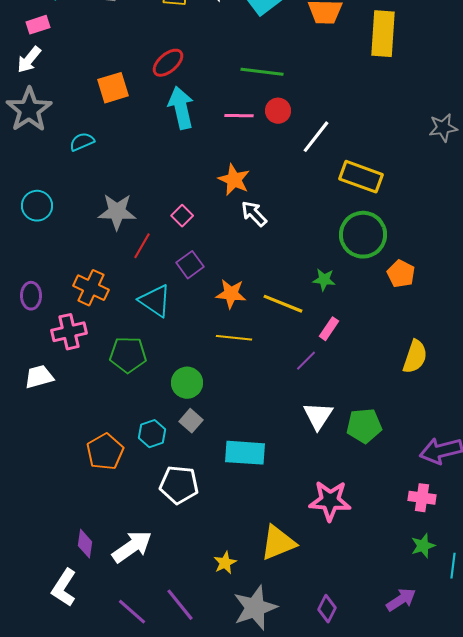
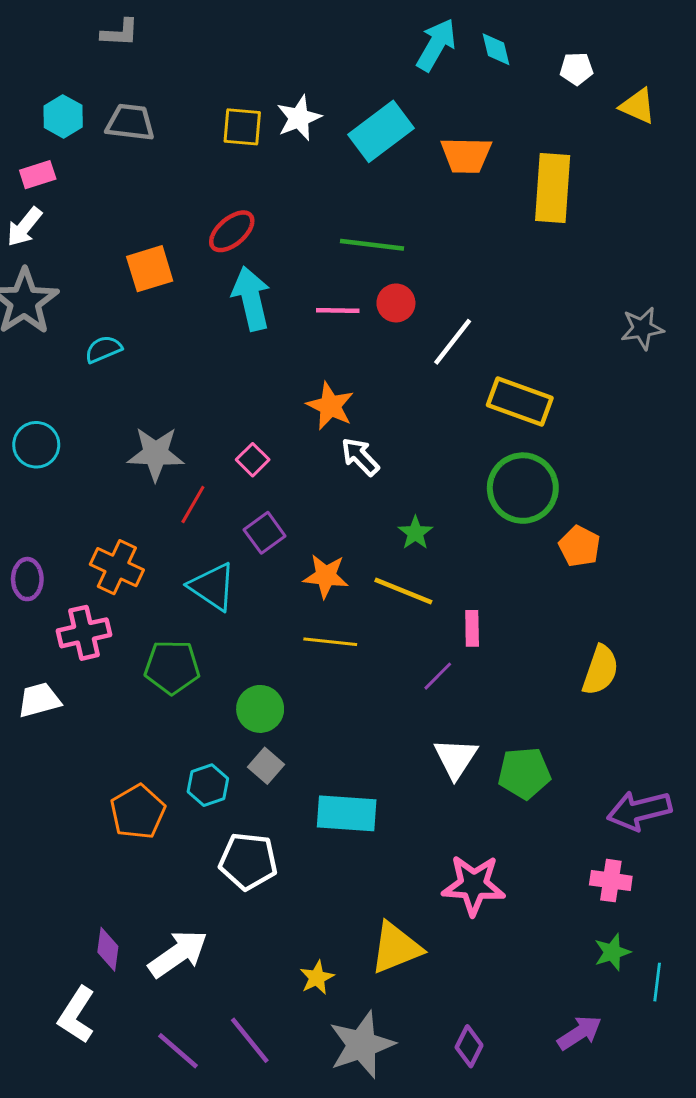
green star: (324, 280) -> (415, 533), moved, turned 30
pink rectangle: (329, 329) -> (472, 628), turned -35

